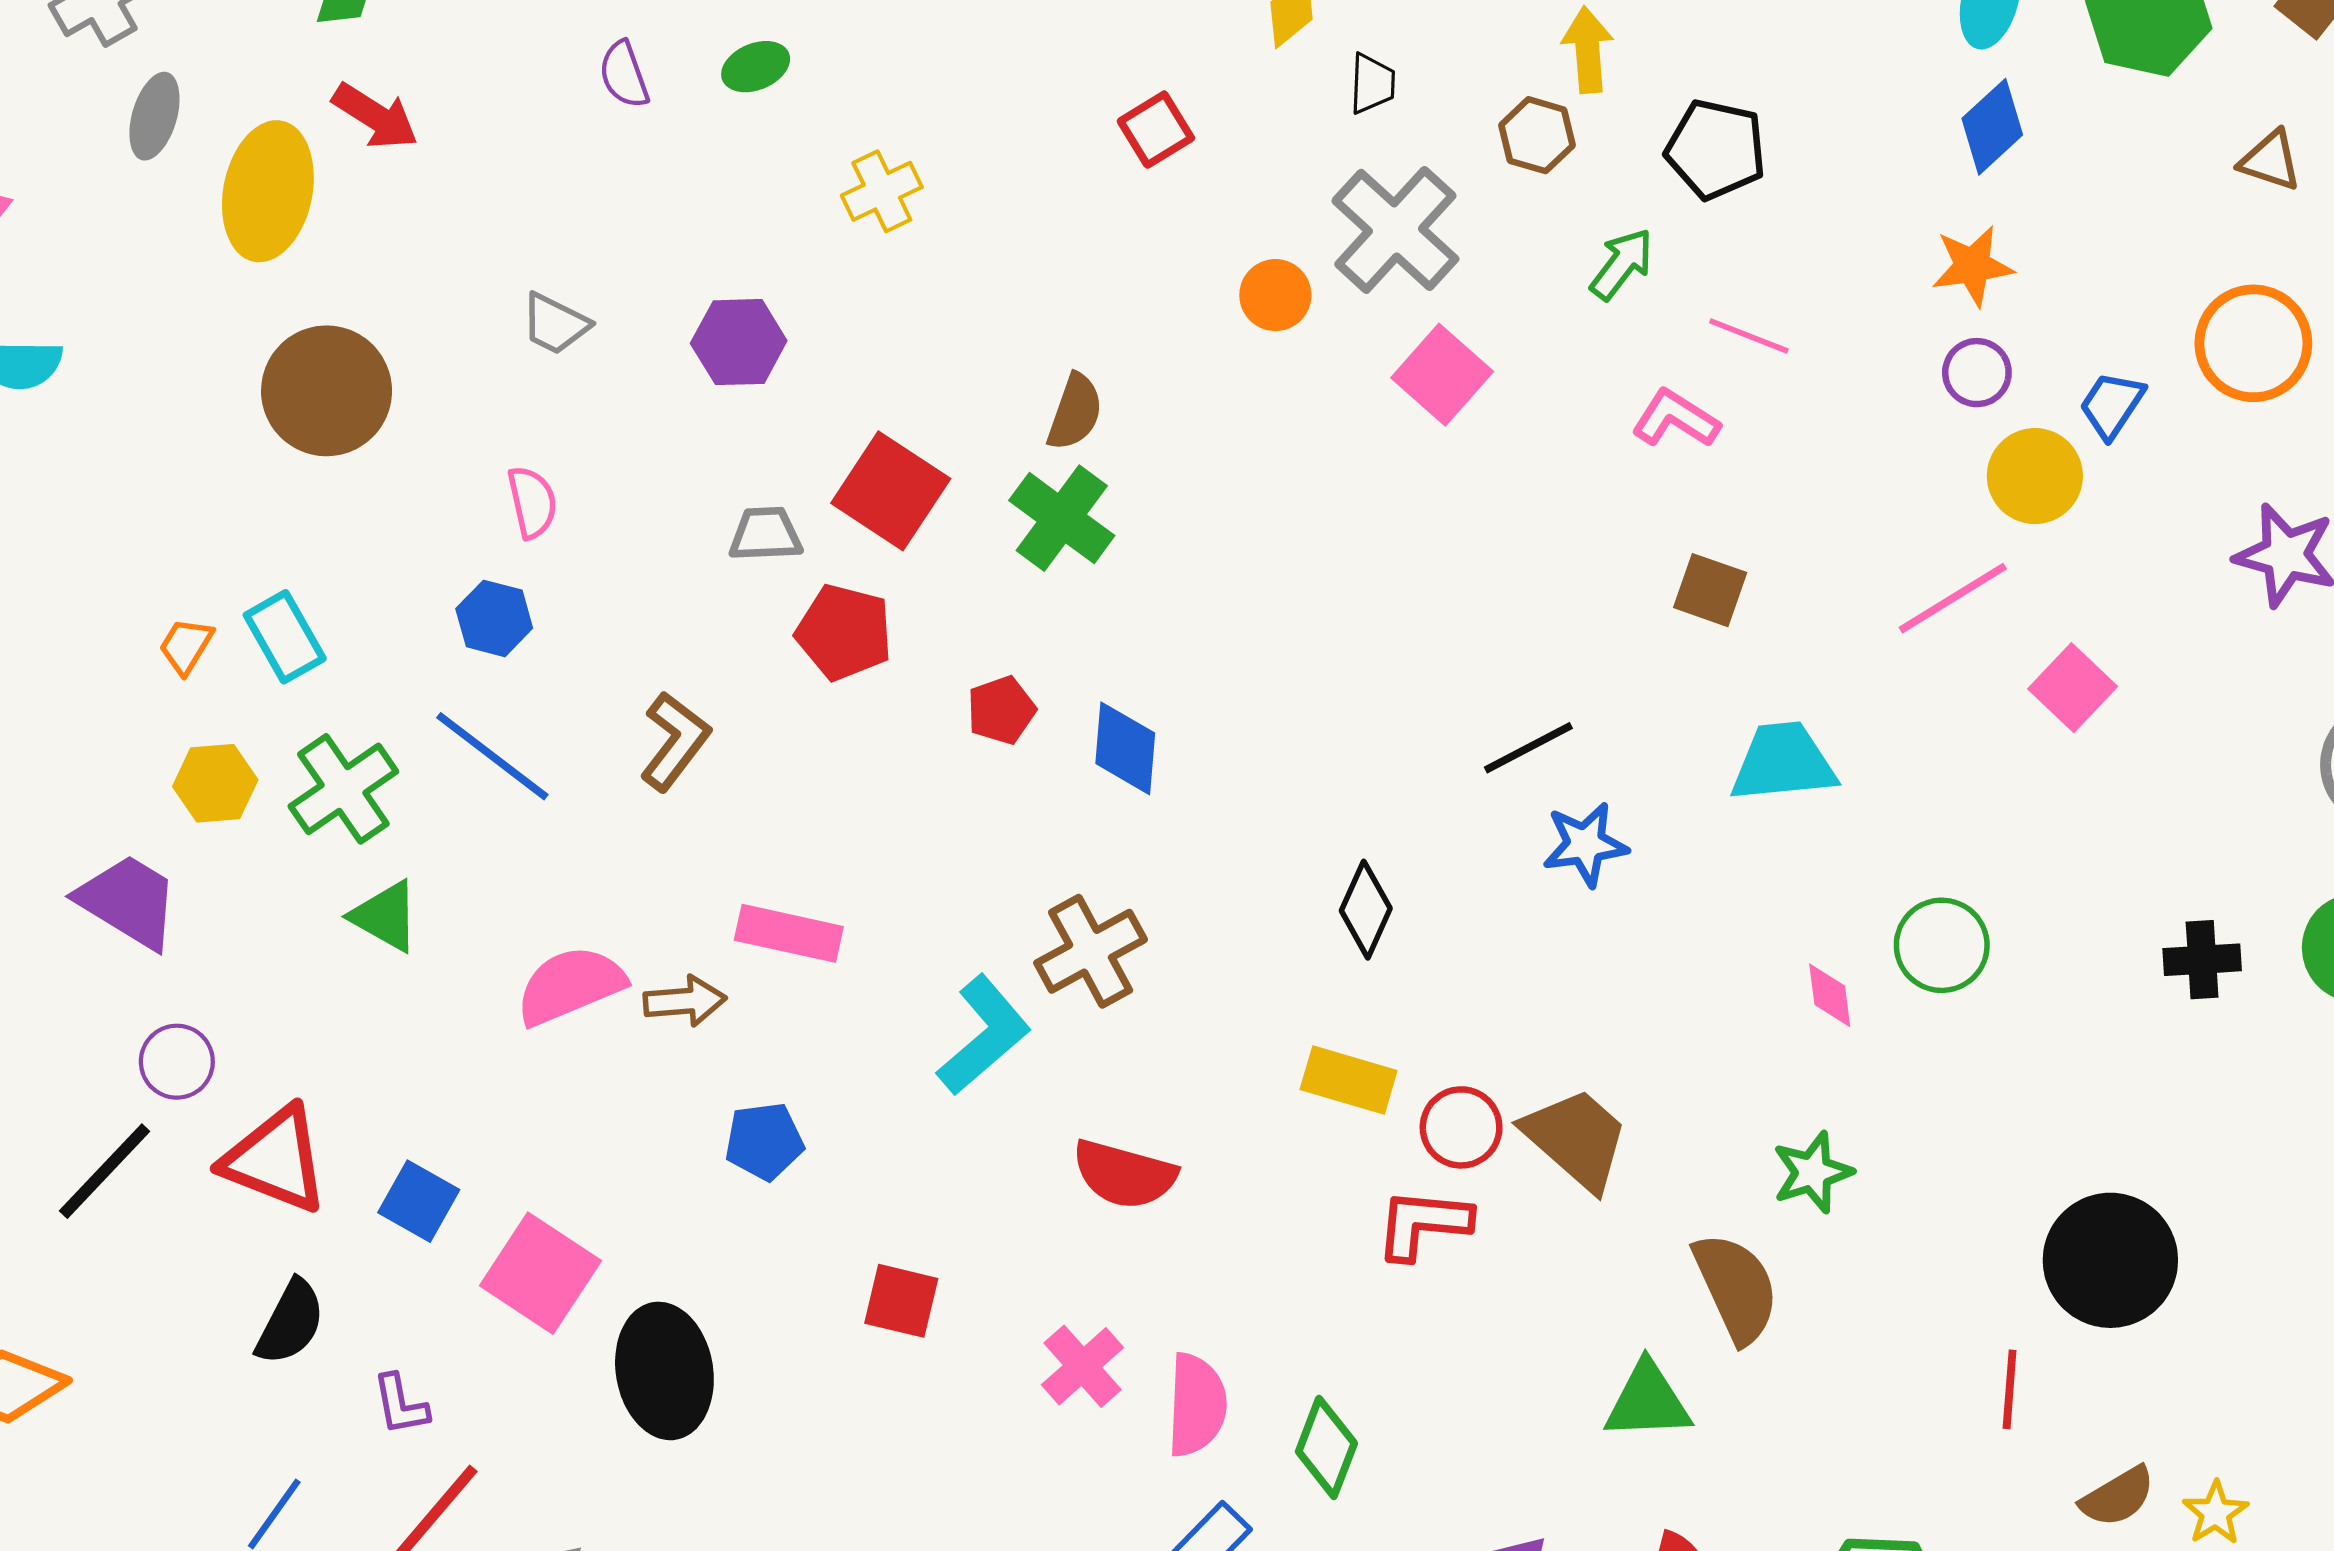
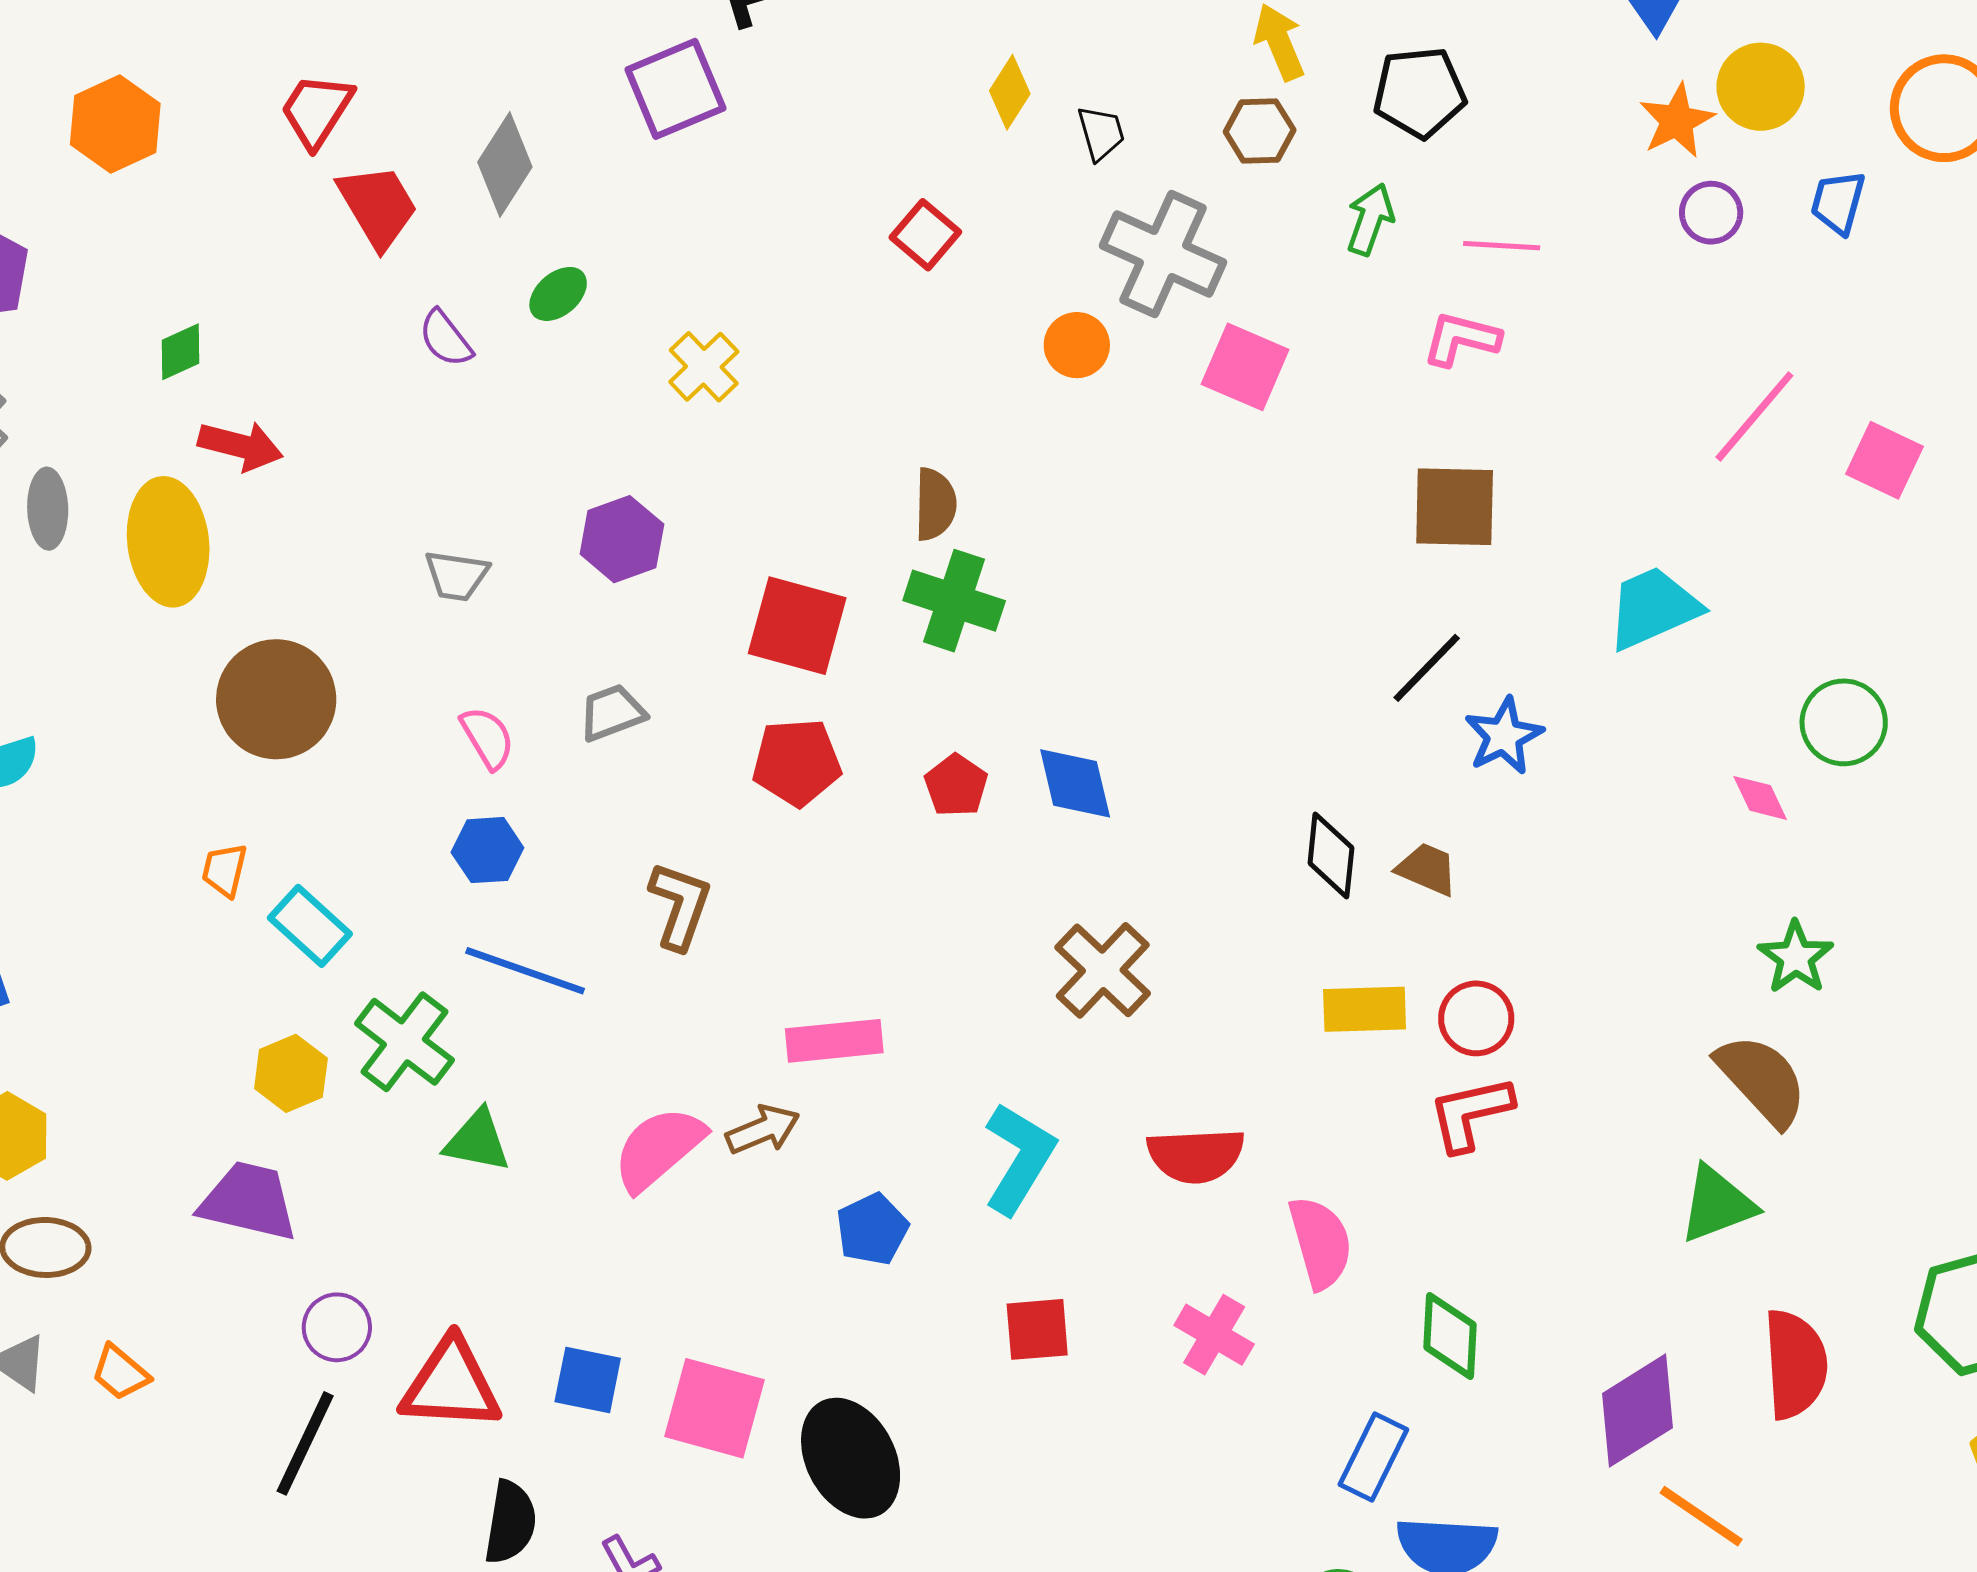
yellow circle: (2035, 476) -> (1761, 87), moved
gray trapezoid: (765, 534) -> (612, 713), moved
brown square: (1710, 590) -> (1455, 507), moved, size x1.4
orange trapezoid: (186, 646) -> (224, 870), moved
cyan L-shape: (984, 1035) -> (1019, 1158), moved
brown trapezoid: (1576, 1139) -> (1427, 869), moved, size x0.6
pink semicircle: (1197, 1405) -> (1320, 1243), moved

